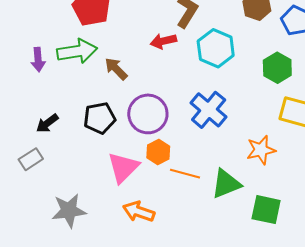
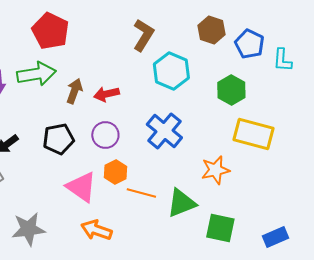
red arrow: (163, 41) -> (106, 94), moved
brown arrow: (116, 69) -> (74, 91), turned 65
purple circle: (148, 114) -> (105, 135), size x0.7
pink triangle: (123, 167) -> (81, 187), turned -40

